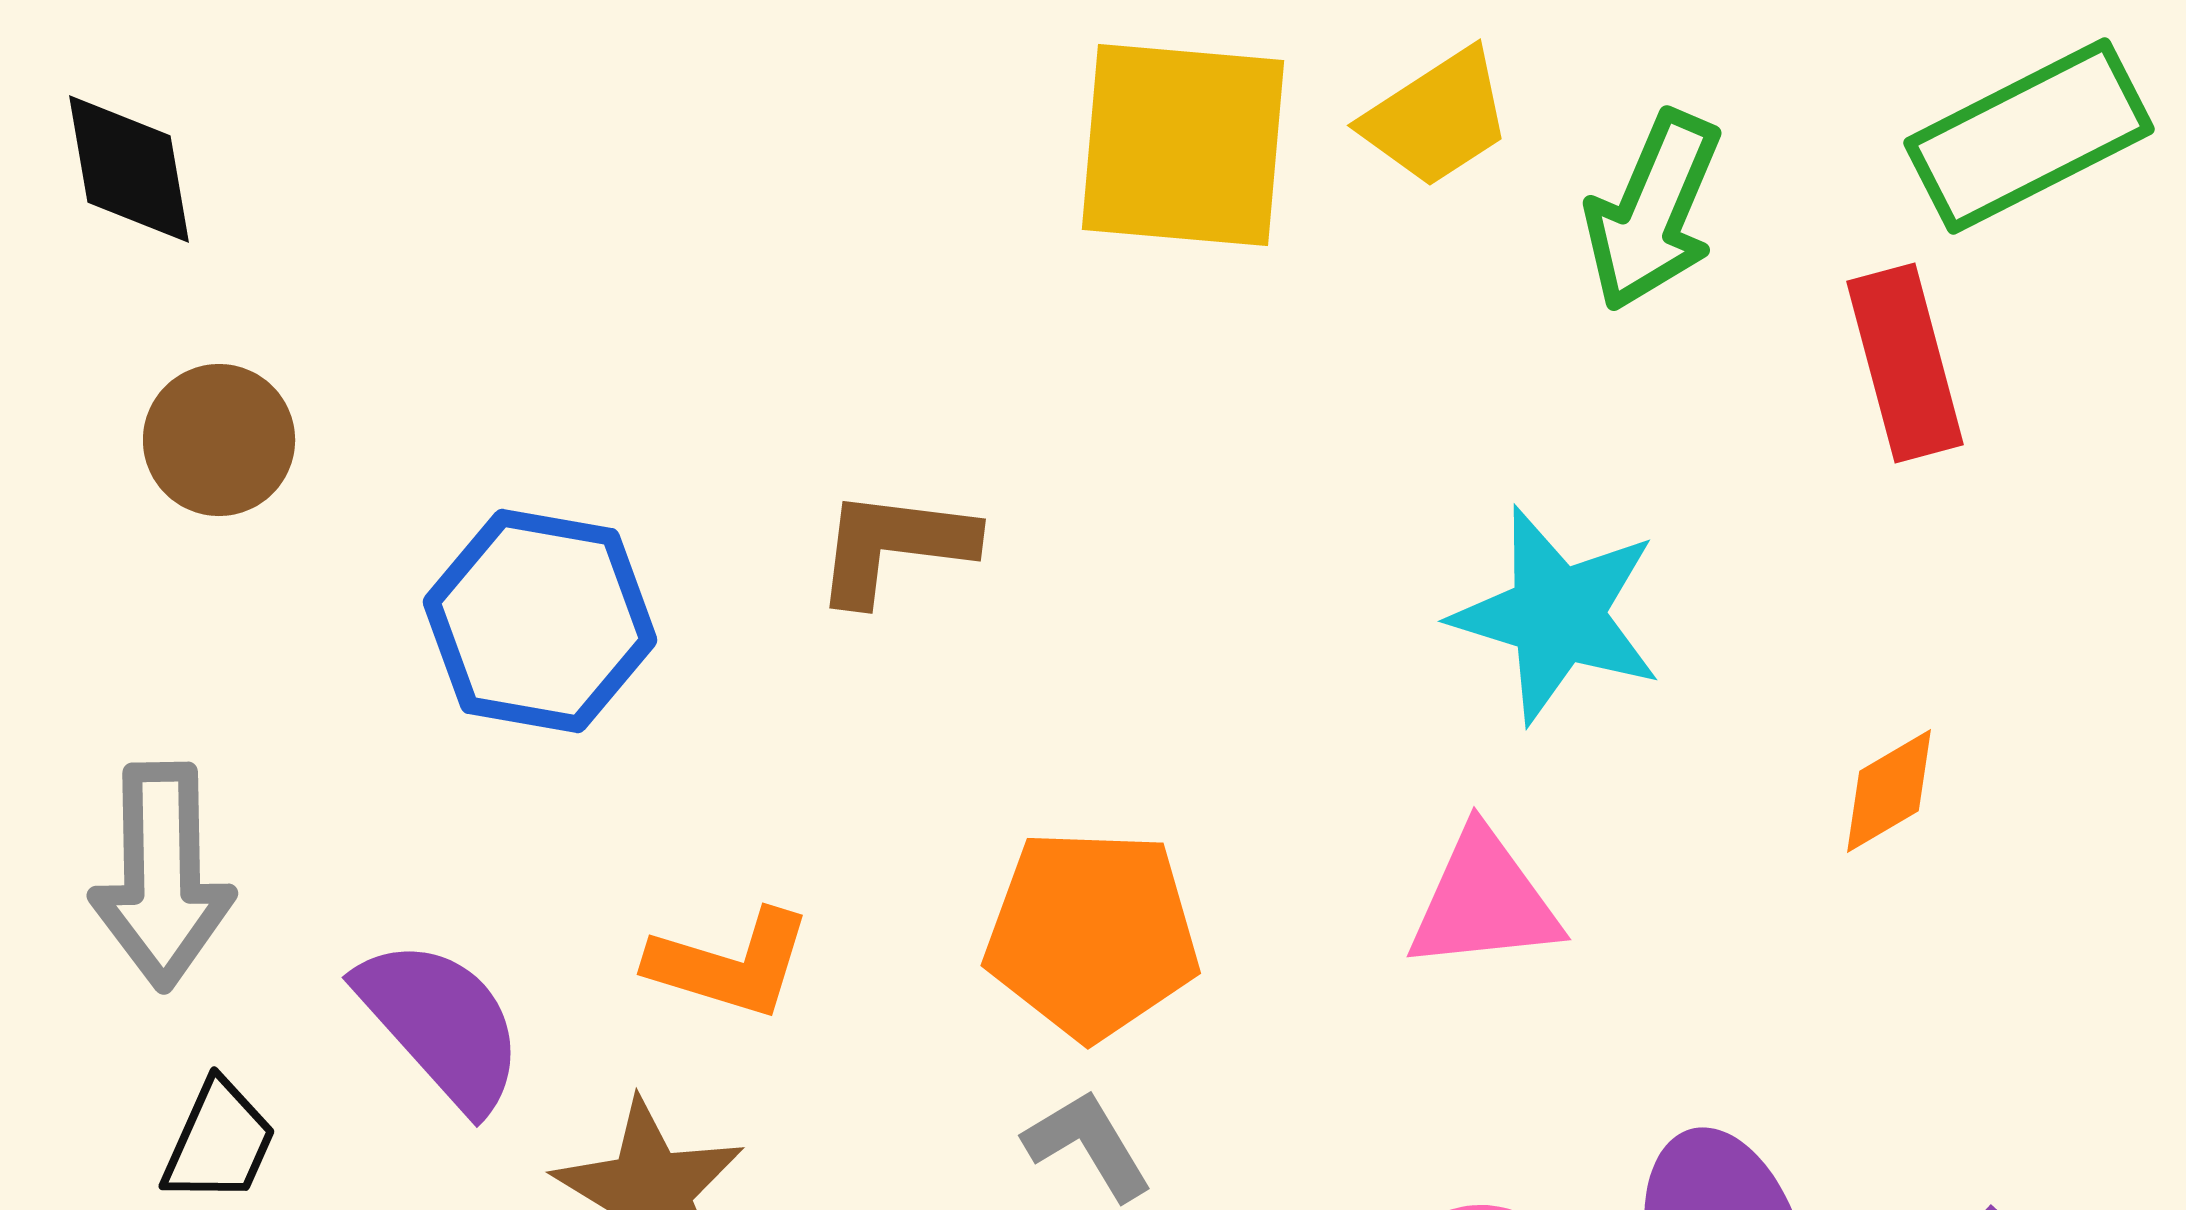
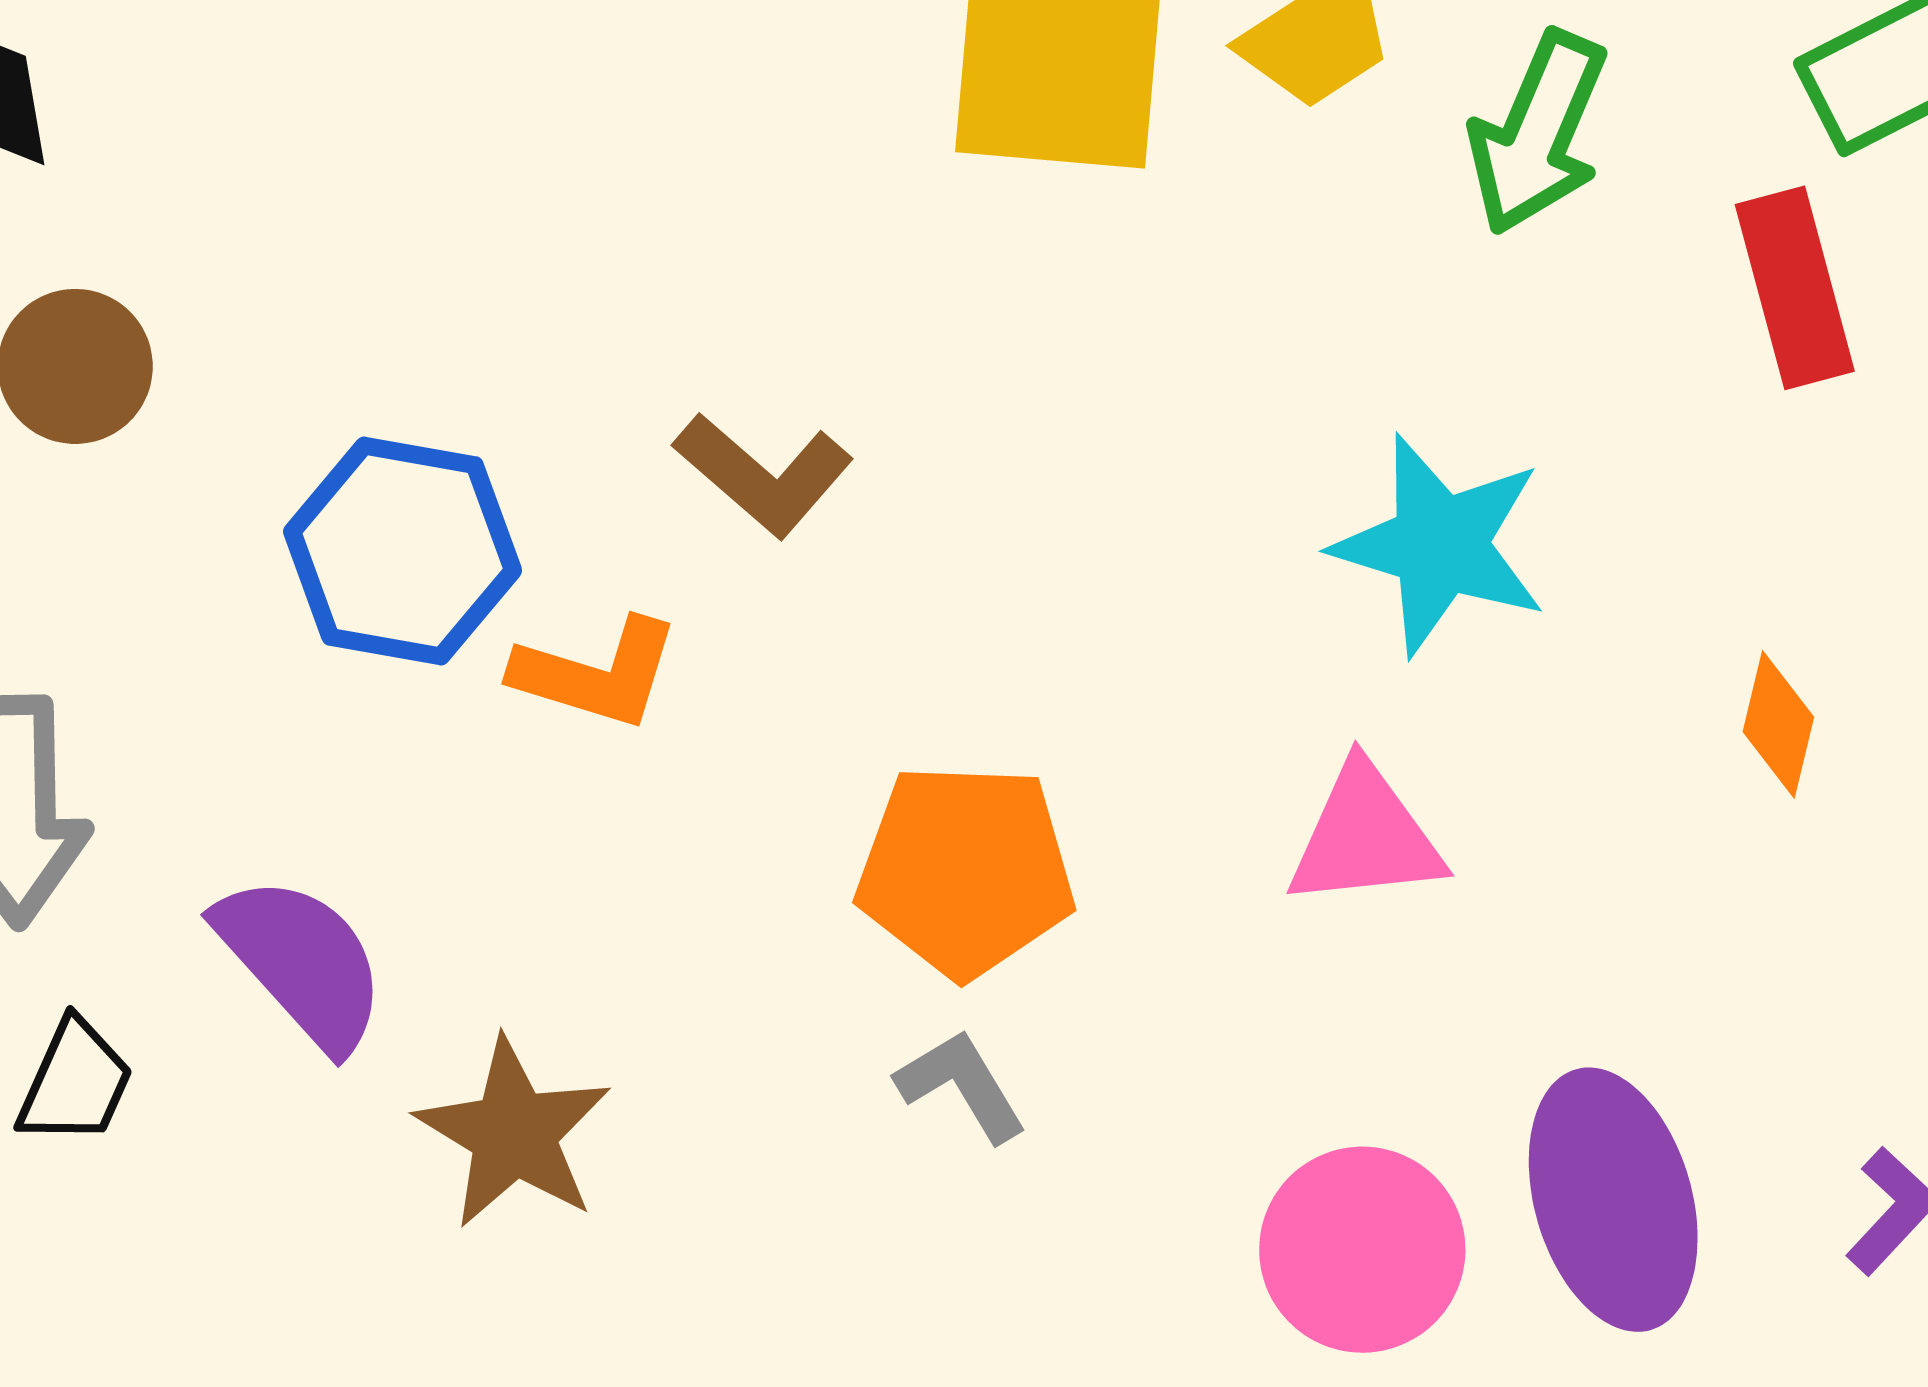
brown L-shape: (894, 546) -> (764, 475), turned -146
orange diamond: (1889, 791) -> (1778, 724), turned -46
orange L-shape: (730, 964) -> (596, 673), moved

